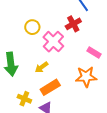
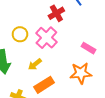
red cross: (73, 24) -> (56, 13), moved
yellow circle: (32, 27) -> (20, 34), moved

